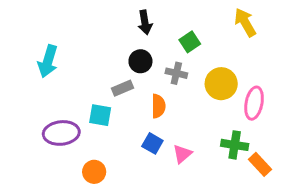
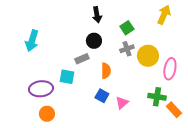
yellow arrow: (245, 22) -> (164, 15), turned 54
gray cross: (176, 73) -> (127, 49), moved, turned -32
orange circle: (94, 172) -> (47, 114), moved

